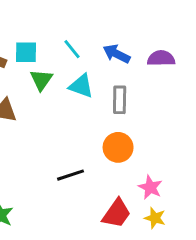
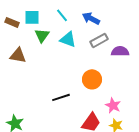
purple semicircle: (161, 58) -> (120, 51), moved
gray rectangle: (120, 100) -> (99, 40), moved, turned 60

